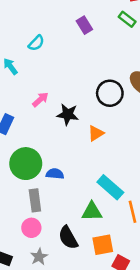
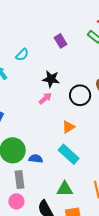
pink arrow: (40, 99) -> (45, 98), moved
black star: (68, 114) -> (51, 79), moved
cyan rectangle: (110, 187) -> (69, 154), moved

